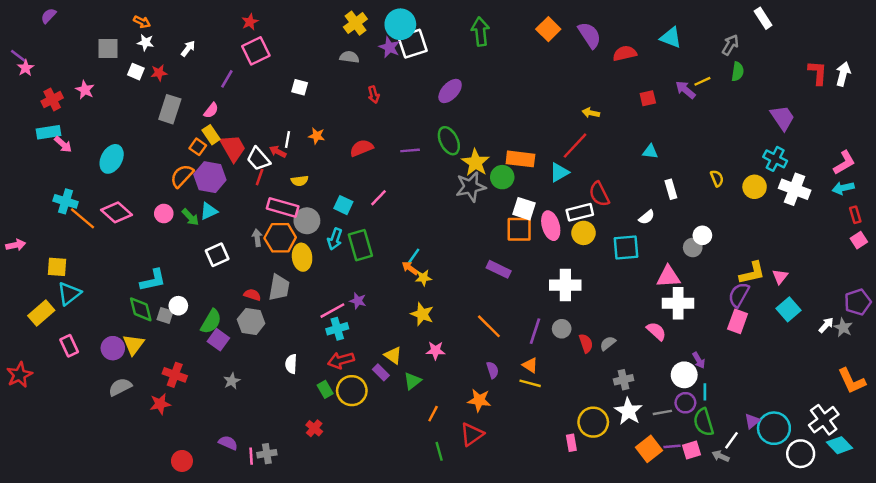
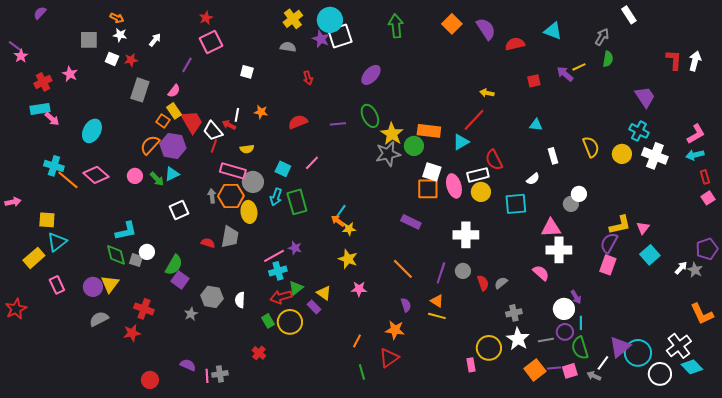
yellow semicircle: (717, 178) -> (591, 147), size x1.5
gray hexagon: (251, 321) -> (212, 297), moved
green triangle: (412, 381) -> (296, 288), moved
purple triangle: (752, 421) -> (620, 347), size x1.6

